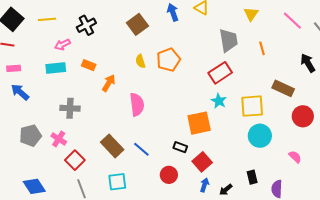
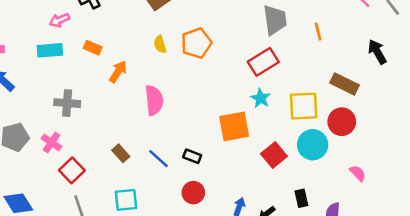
red circle: (303, 116) -> (342, 122), moved
brown rectangle: (112, 146) -> (121, 153), size x0.6
black rectangle: (180, 147) -> (192, 156), moved
red square: (202, 162) -> (274, 155), moved

